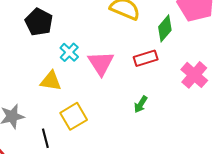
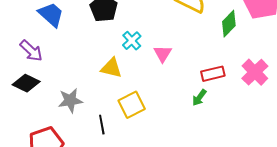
red rectangle: (146, 58) -> (213, 74), moved
pink triangle: (101, 63) -> (163, 54), size x0.7

